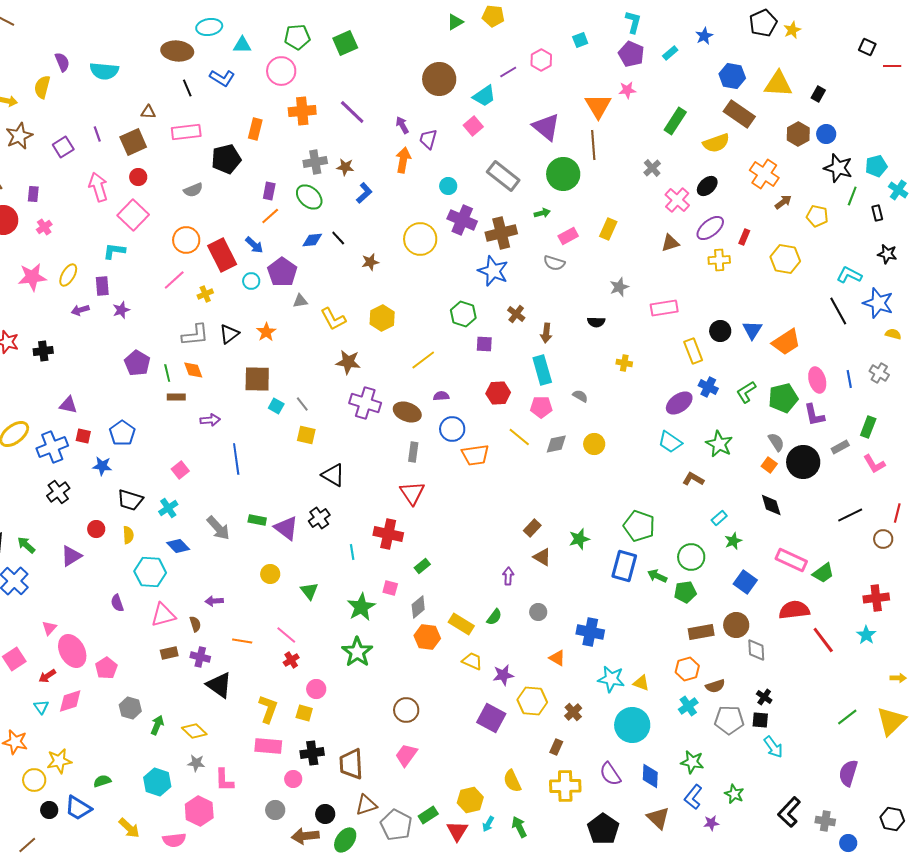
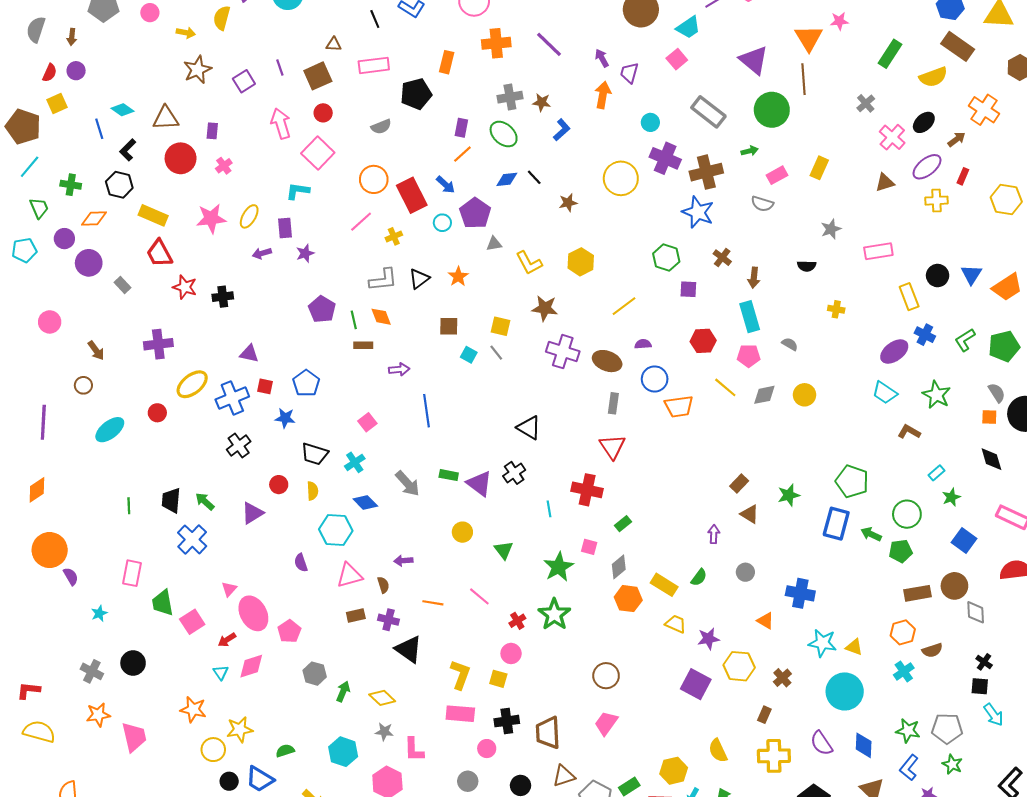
brown arrow: (783, 202) -> (957, 139), moved
brown square: (257, 379) -> (449, 326), size x0.7
yellow square: (306, 435) -> (500, 326), moved
orange square: (769, 465) -> (989, 417), turned -35
red cross: (291, 660) -> (517, 621), moved
gray pentagon: (729, 720) -> (947, 728), moved

